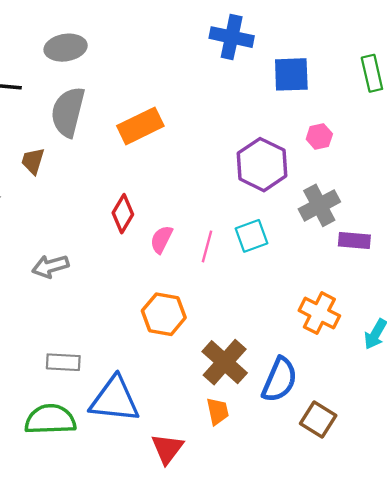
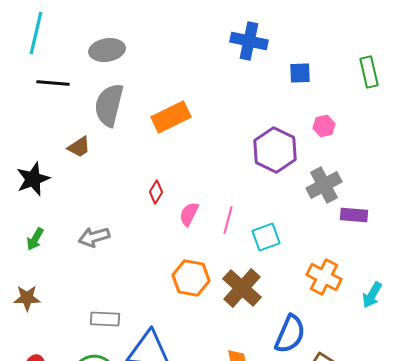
blue square: (291, 74) -> (300, 73), size x0.7
brown trapezoid: (33, 161) -> (79, 147), turned -140
red diamond: (123, 214) -> (156, 192), size x0.7
cyan square: (251, 236) -> (266, 237), moved
brown cross: (225, 362) -> (242, 288), moved

